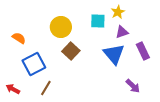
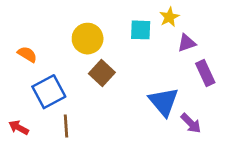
purple triangle: (122, 32) -> (187, 43), moved
blue triangle: (114, 54) -> (164, 102), moved
brown line: (46, 88) -> (66, 126), turned -35

